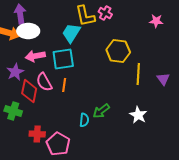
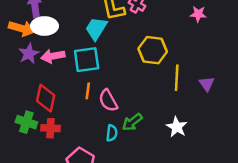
purple star: (15, 72) -> (29, 54), moved
pink semicircle: (44, 82) -> (108, 101), moved
red cross: (37, 134) -> (50, 128), moved

